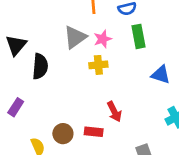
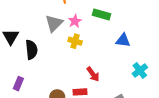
green rectangle: (139, 36) -> (102, 15), turned -54
yellow cross: (98, 65) -> (75, 41), turned 32

